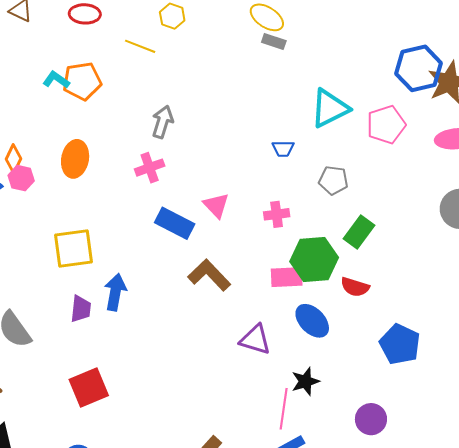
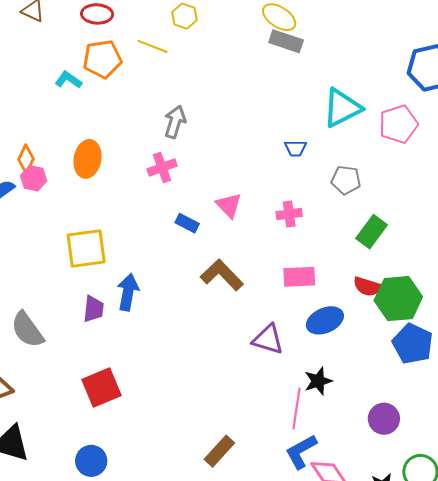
gray rectangle: (274, 41) -> (286, 41), size x1.4
orange pentagon: (82, 81) -> (102, 59), moved
blue rectangle: (175, 223) -> (187, 223), size x0.6
green hexagon: (314, 259) -> (398, 299), moved
blue ellipse: (312, 321) -> (325, 320), turned -69

